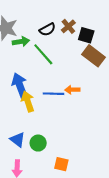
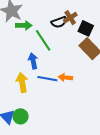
black semicircle: (47, 29) -> (59, 22), moved
blue arrow: (20, 85) -> (33, 61), moved, size x0.7
green circle: (38, 143) -> (21, 116), moved

